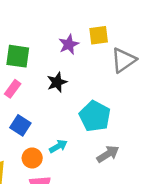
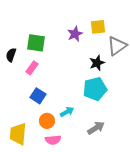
black star: (57, 82) -> (97, 63), moved
cyan pentagon: (95, 116) -> (95, 89), turned 30
gray arrow: (108, 154) -> (96, 128), moved

